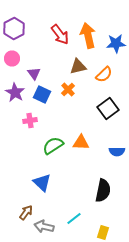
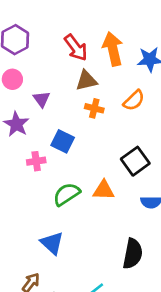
brown triangle: (78, 66) -> (86, 81), moved
orange cross: (68, 90) -> (94, 108), moved, turned -32
blue square: (42, 94) -> (63, 141), moved
black square: (108, 108) -> (135, 161), moved

